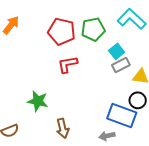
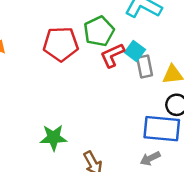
red L-shape: (68, 64) -> (112, 55), moved
gray rectangle: (121, 65) -> (145, 67), turned -60

